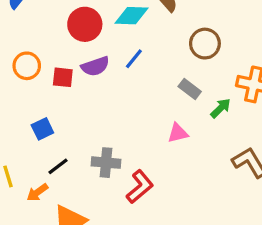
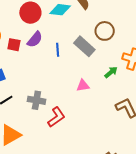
blue line: (134, 59) -> (58, 50), moved, turned -48
purple semicircle: (95, 66) -> (35, 39), turned -36
gray rectangle: (190, 89) -> (84, 46), moved, size x1.5

